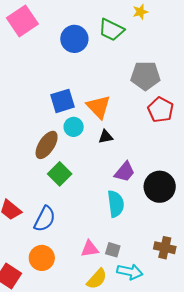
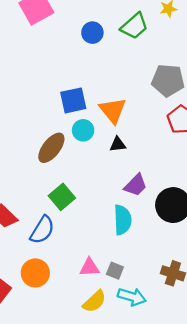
green trapezoid: (111, 30) -> (134, 26), turned -72
blue circle: (74, 39) -> (92, 33), size x0.7
green square: (60, 174) -> (62, 197), moved

